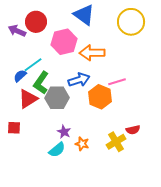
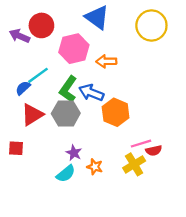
orange arrow: (92, 53) -> (106, 61), size x0.7
blue arrow: (79, 80) -> (91, 93), turned -140
pink line: (117, 82) -> (141, 144), moved
green L-shape: (41, 83) -> (68, 89), moved

